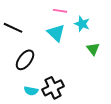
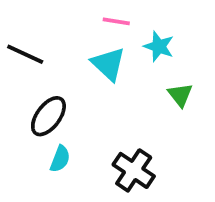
black cross: (53, 88) -> (134, 170), moved, turned -30
cyan semicircle: (31, 91) -> (60, 159), moved, turned -80

